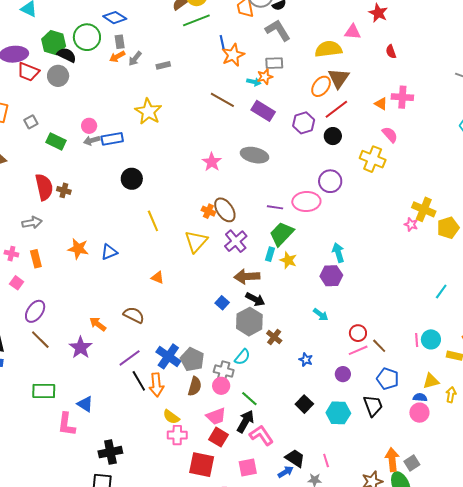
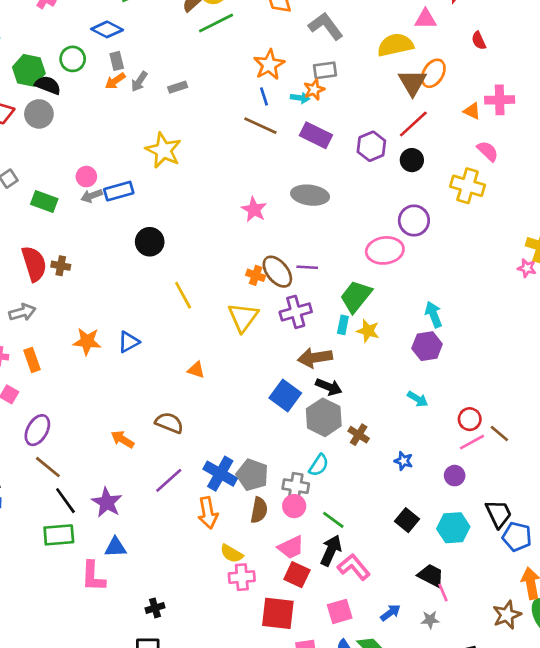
green circle: (87, 37) -> (73, 59), size x0.7
blue line: (222, 42) -> (264, 96), moved
orange ellipse: (321, 86) -> (433, 73), moved
purple line: (275, 207) -> (307, 267), moved
purple cross: (236, 241) -> (296, 312), turned 30
blue square: (222, 303) -> (285, 396), size x1.6
purple star: (81, 348) -> (107, 502), moved
blue pentagon: (388, 379) -> (517, 537), moved
black line: (139, 381) -> (65, 501), moved
blue triangle: (85, 404) -> (115, 547), turned -30
black cross: (110, 452) -> (155, 608), size x0.6
black trapezoid: (295, 458) -> (431, 576), moved

